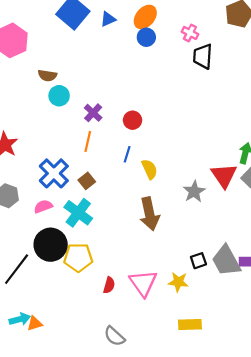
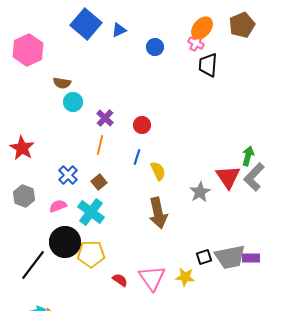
orange ellipse: (145, 17) -> (202, 28), moved
blue cross: (54, 173) -> (68, 175), size x0.7
gray trapezoid: (226, 261) -> (230, 257), turned -72
red semicircle: (109, 285) -> (120, 280), turned -70

